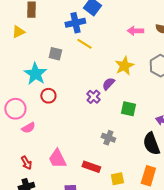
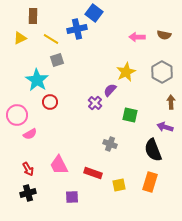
yellow line: (84, 44) -> (51, 39), moved
gray square: (55, 54) -> (57, 60), turned -32

